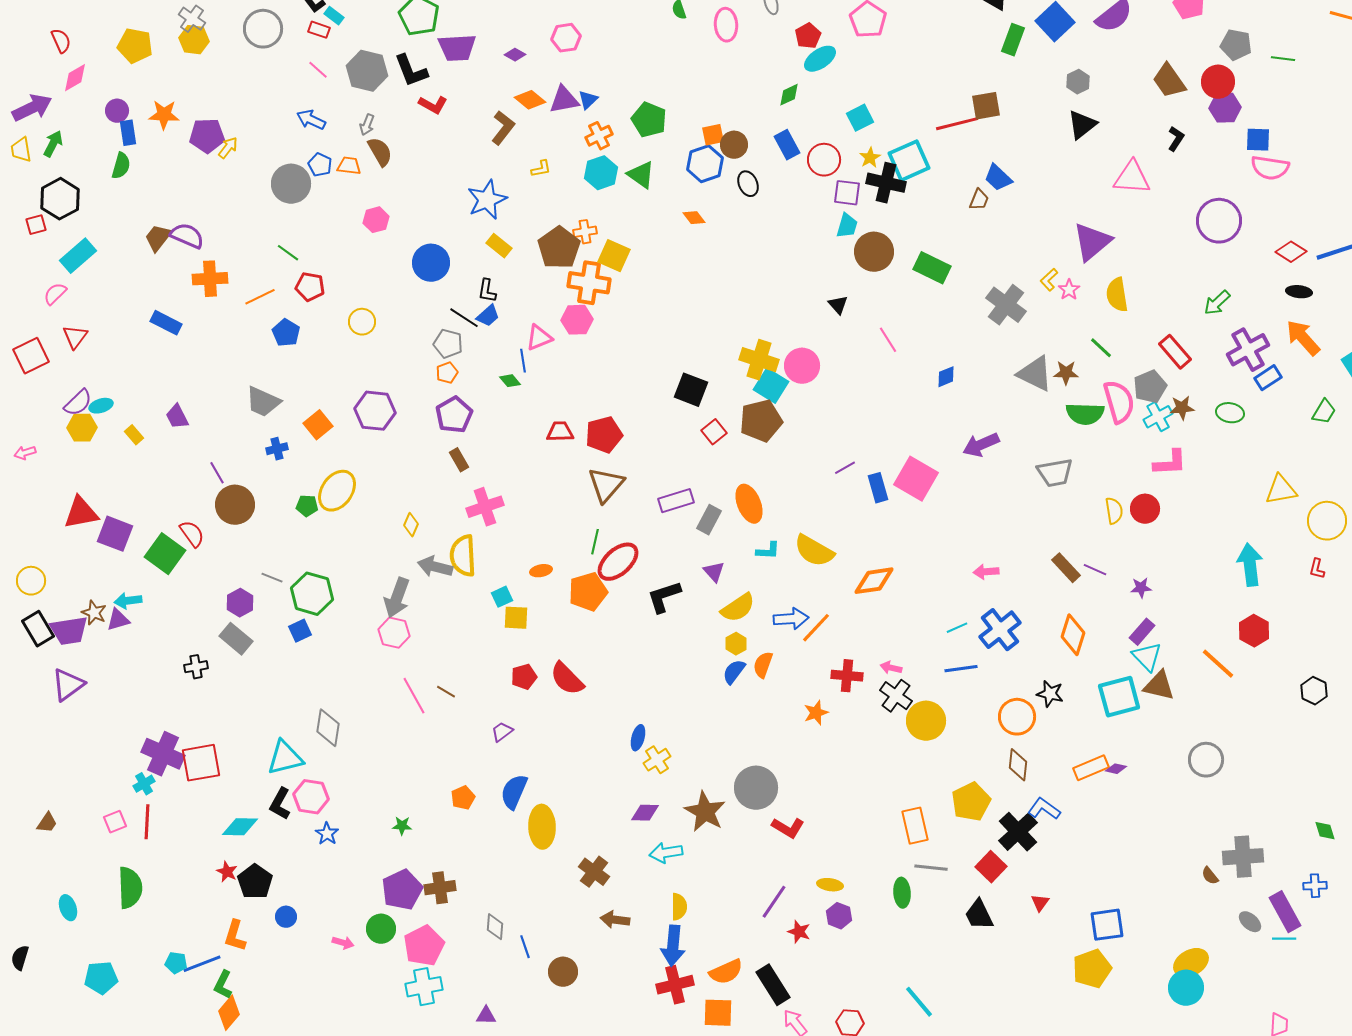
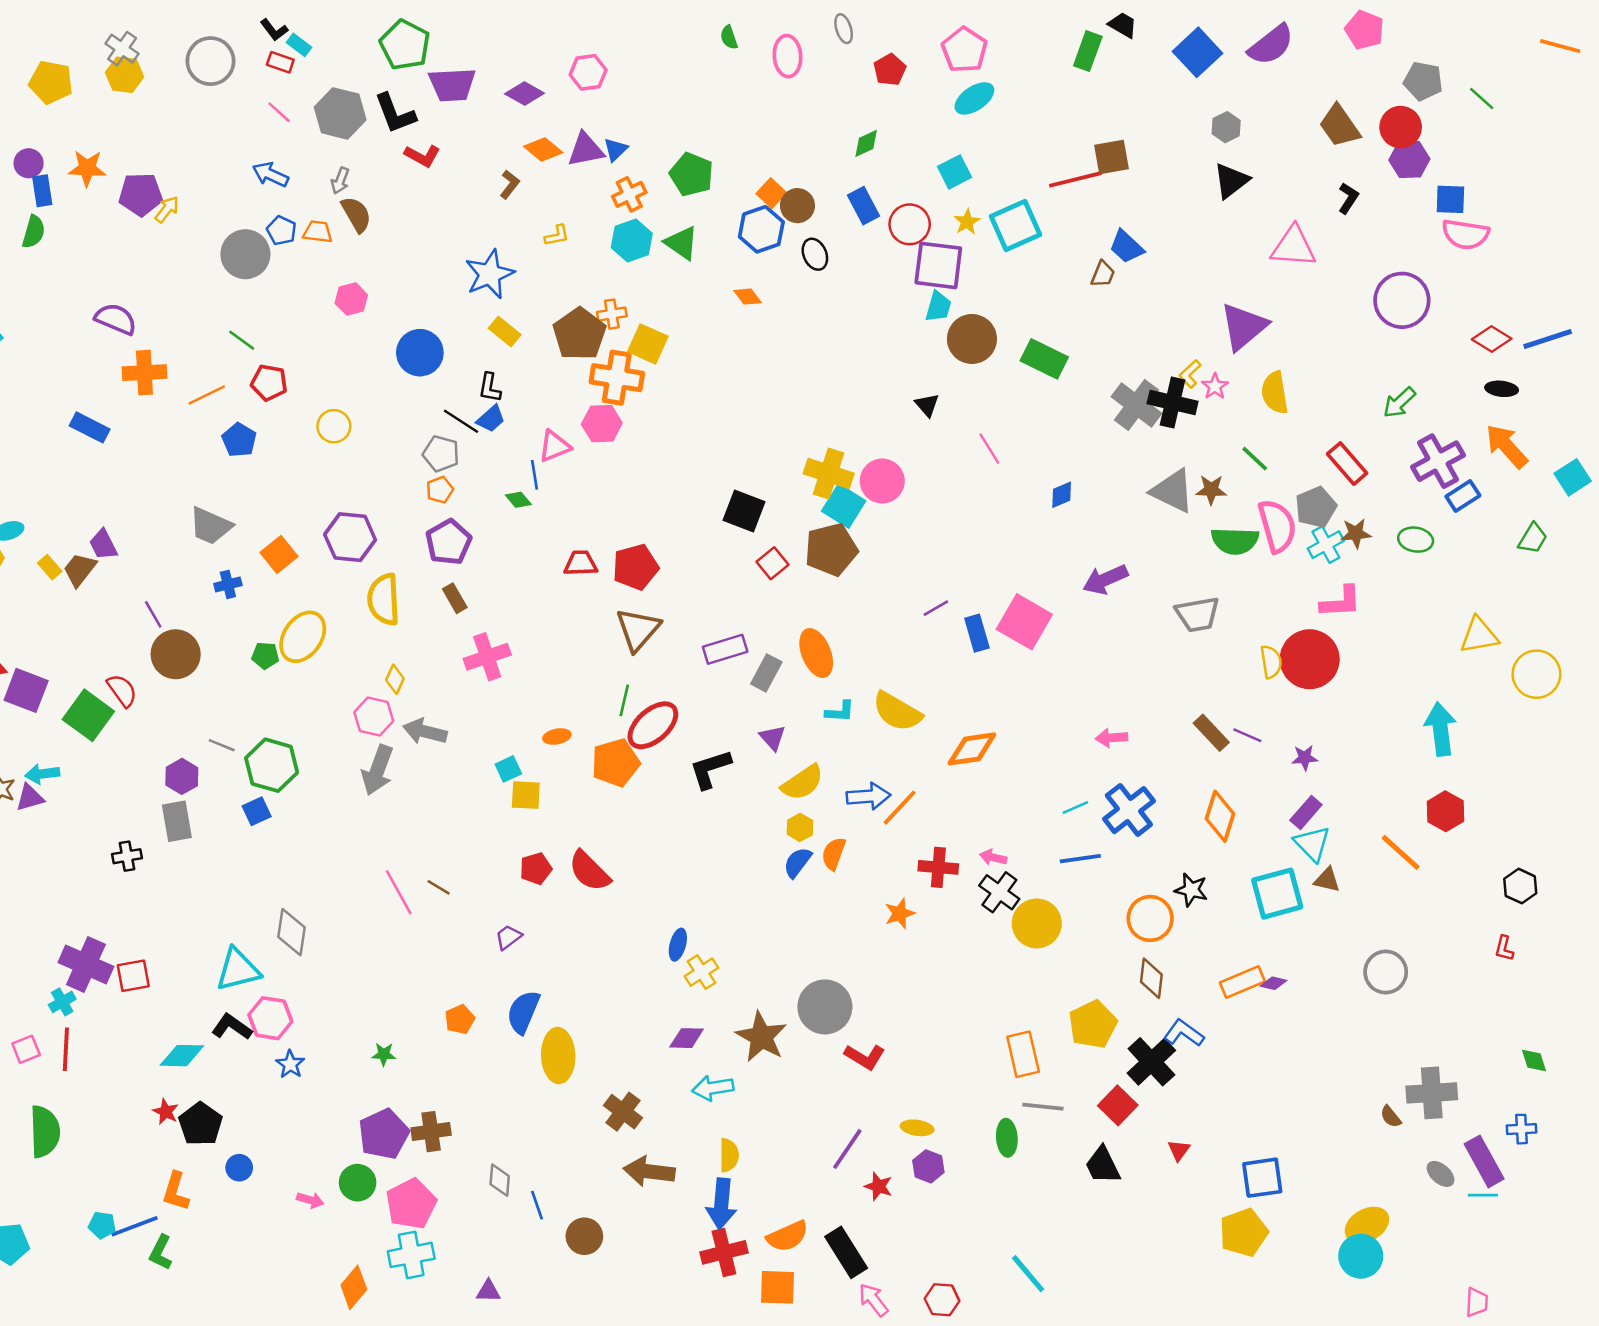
green rectangle: (1013, 40) -> (1088, 51), moved
purple diamond: (515, 55) -> (525, 93), size x1.4
cyan ellipse: (820, 59) -> (974, 98), moved
green line: (1283, 59) -> (1482, 98), turned 35
brown L-shape: (503, 128) -> (510, 184), size x0.7
orange square: (713, 135) -> (771, 193), turned -35
black cross: (886, 183) -> (1173, 403), moved
purple square: (847, 193) -> (938, 265), size x1.5
brown trapezoid: (158, 238) -> (80, 570), moved
red circle: (1145, 509) -> (1310, 659), size x1.6
yellow semicircle: (463, 556) -> (384, 599), moved
red L-shape: (1317, 569) -> (1504, 948), moved
pink hexagon: (394, 633) -> (374, 717), moved
gray rectangle: (236, 639) -> (177, 821), turned 40
brown triangle: (1159, 686) -> (1327, 880), size x0.7
red square: (201, 763) -> (133, 976), size x0.7
black L-shape: (280, 804) -> (232, 1027), turned 96
brown arrow: (615, 920) -> (649, 1171), size x1.4
orange diamond: (229, 1013) -> (354, 1287), moved

